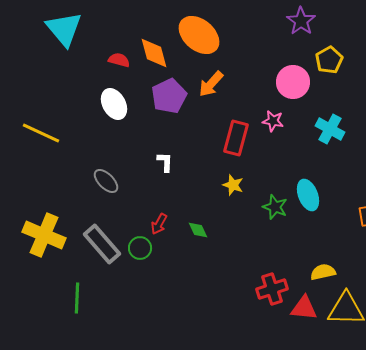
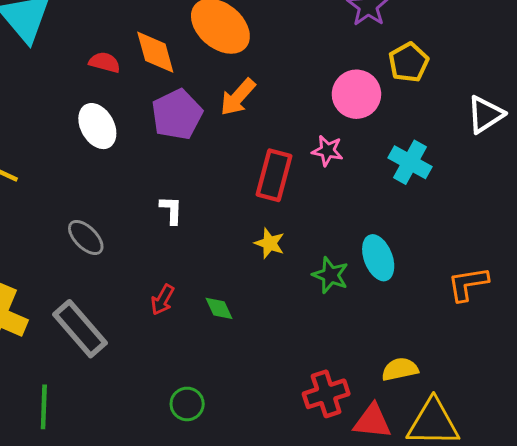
green circle: (140, 248) -> (187, 404), moved

